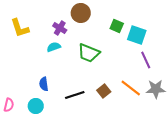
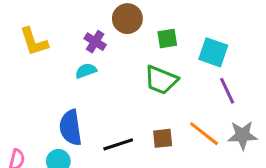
green square: (117, 26) -> (167, 39), moved, turned -32
green trapezoid: (89, 53) -> (161, 80), moved
blue semicircle: (44, 84) -> (71, 128), size x1.6
brown square: (104, 91) -> (163, 138), turned 32

